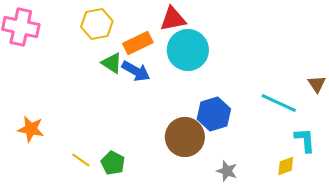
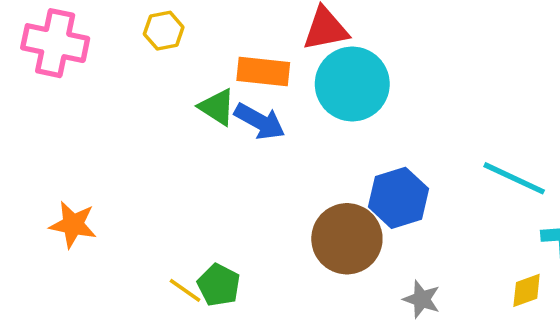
yellow hexagon: (97, 24) -> (164, 31), moved, size x0.7
orange rectangle: (138, 43) -> (263, 72), turned 32
yellow line: (81, 160) -> (185, 290), moved

